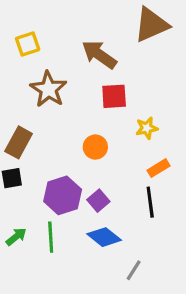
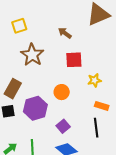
brown arrow: (99, 55) -> (65, 33), size x0.6
orange rectangle: (158, 168) -> (102, 106), turned 48
purple hexagon: (63, 195) -> (35, 108), moved

